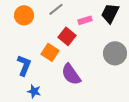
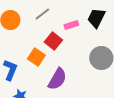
purple semicircle: (71, 74) -> (57, 79), turned -115

